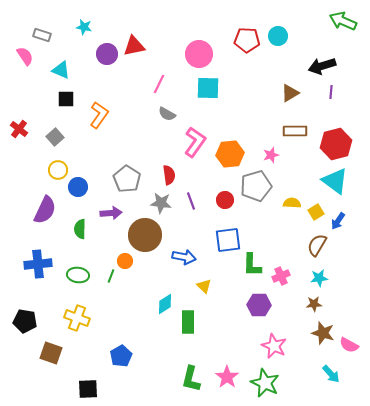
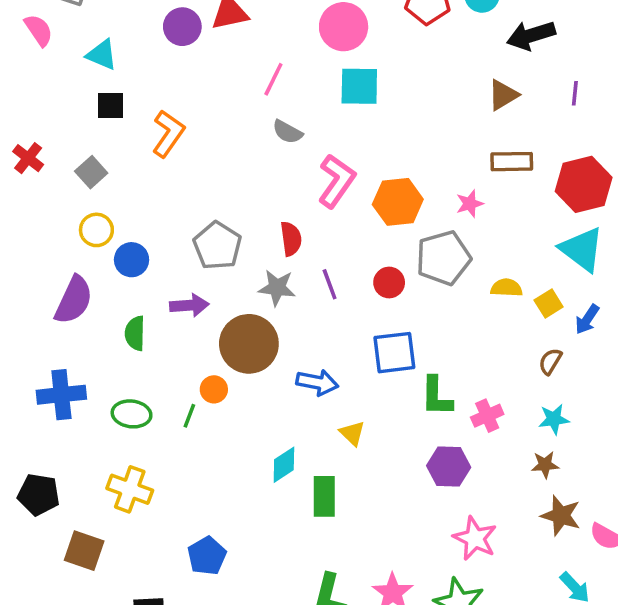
black arrow: (322, 66) -> (531, 35), moved
brown semicircle: (317, 245) -> (550, 361), size x0.7

